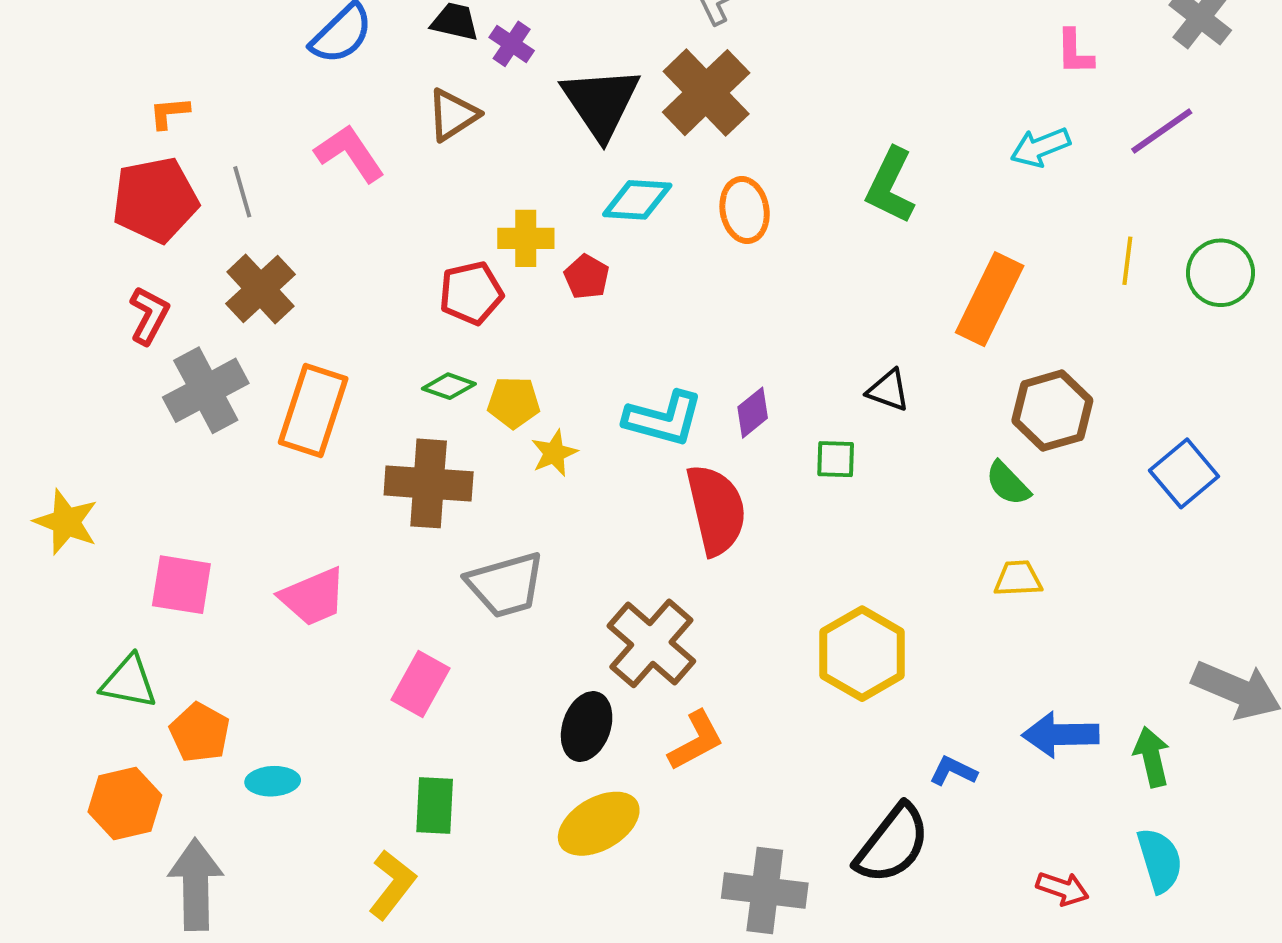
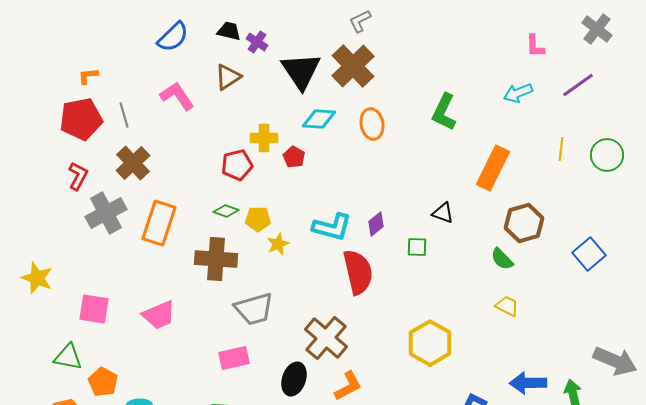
yellow trapezoid: (1018, 579) -> (507, 306), turned 30
pink rectangle: (420, 684) -> (234, 358), moved, turned 48

